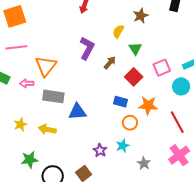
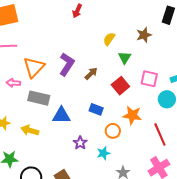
brown star: (141, 16) -> (144, 35), moved
purple L-shape: (87, 48) -> (67, 64), moved
brown arrow: (110, 63) -> (91, 74), moved
pink square: (162, 68) -> (149, 79), turned 30
blue rectangle: (120, 102) -> (96, 109), moved
purple star: (100, 150) -> (80, 143), moved

